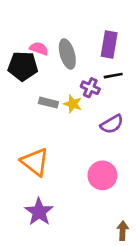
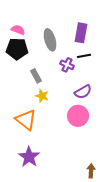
pink semicircle: (39, 49) -> (18, 30), moved
gray rectangle: (48, 103) -> (36, 76), turned 48
yellow star: (73, 104) -> (42, 96), moved
pink circle: (102, 175) -> (78, 116), moved

